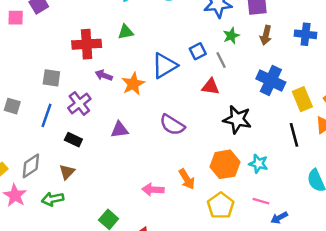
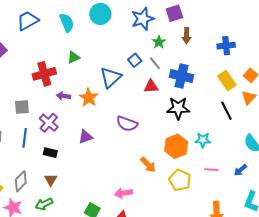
blue cross: (306, 34) -> (226, 46), moved
blue cross: (271, 80) -> (182, 76), moved
pink arrow: (153, 190) -> (123, 193), moved
blue arrow: (279, 218) -> (240, 170), moved

